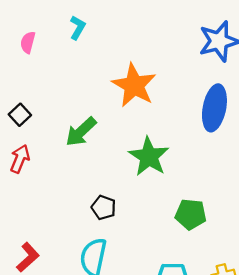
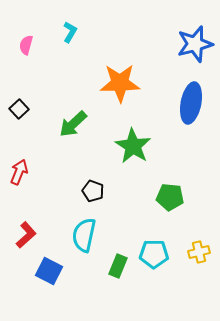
orange star: (134, 85) -> (120, 83), turned -30
red arrow: (20, 159) -> (19, 172), moved

